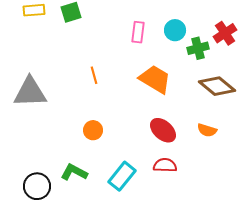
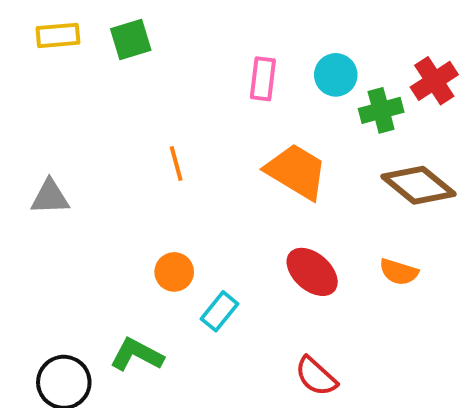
gray triangle: (30, 92) -> (50, 197), size x0.6
red semicircle: (165, 165) -> (316, 376), moved, turned -140
cyan rectangle: (122, 176) -> (219, 311), moved, size x0.7

